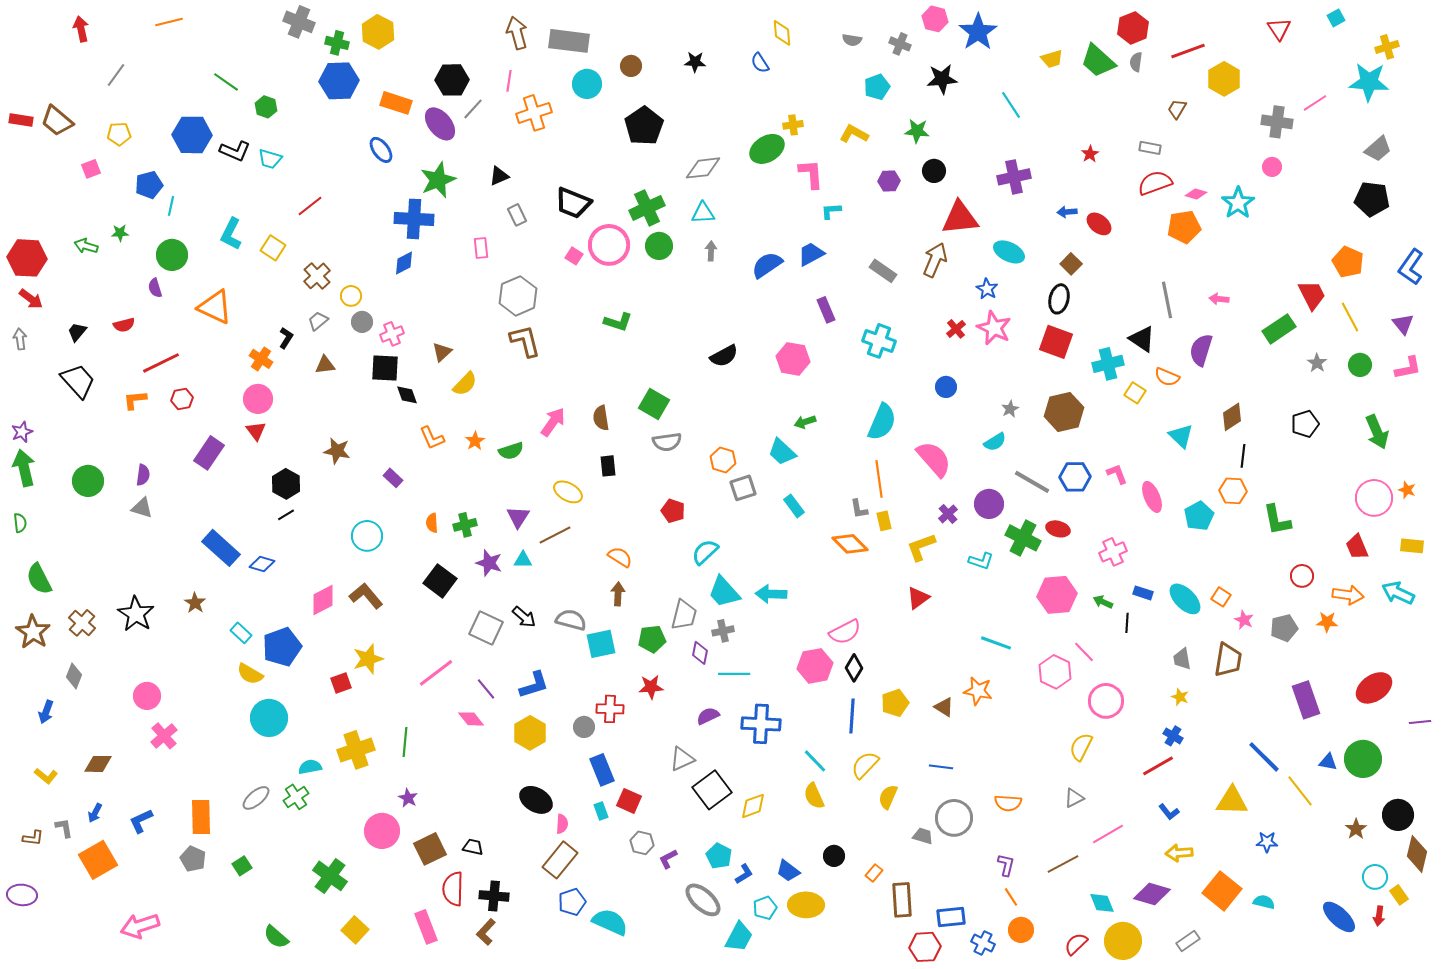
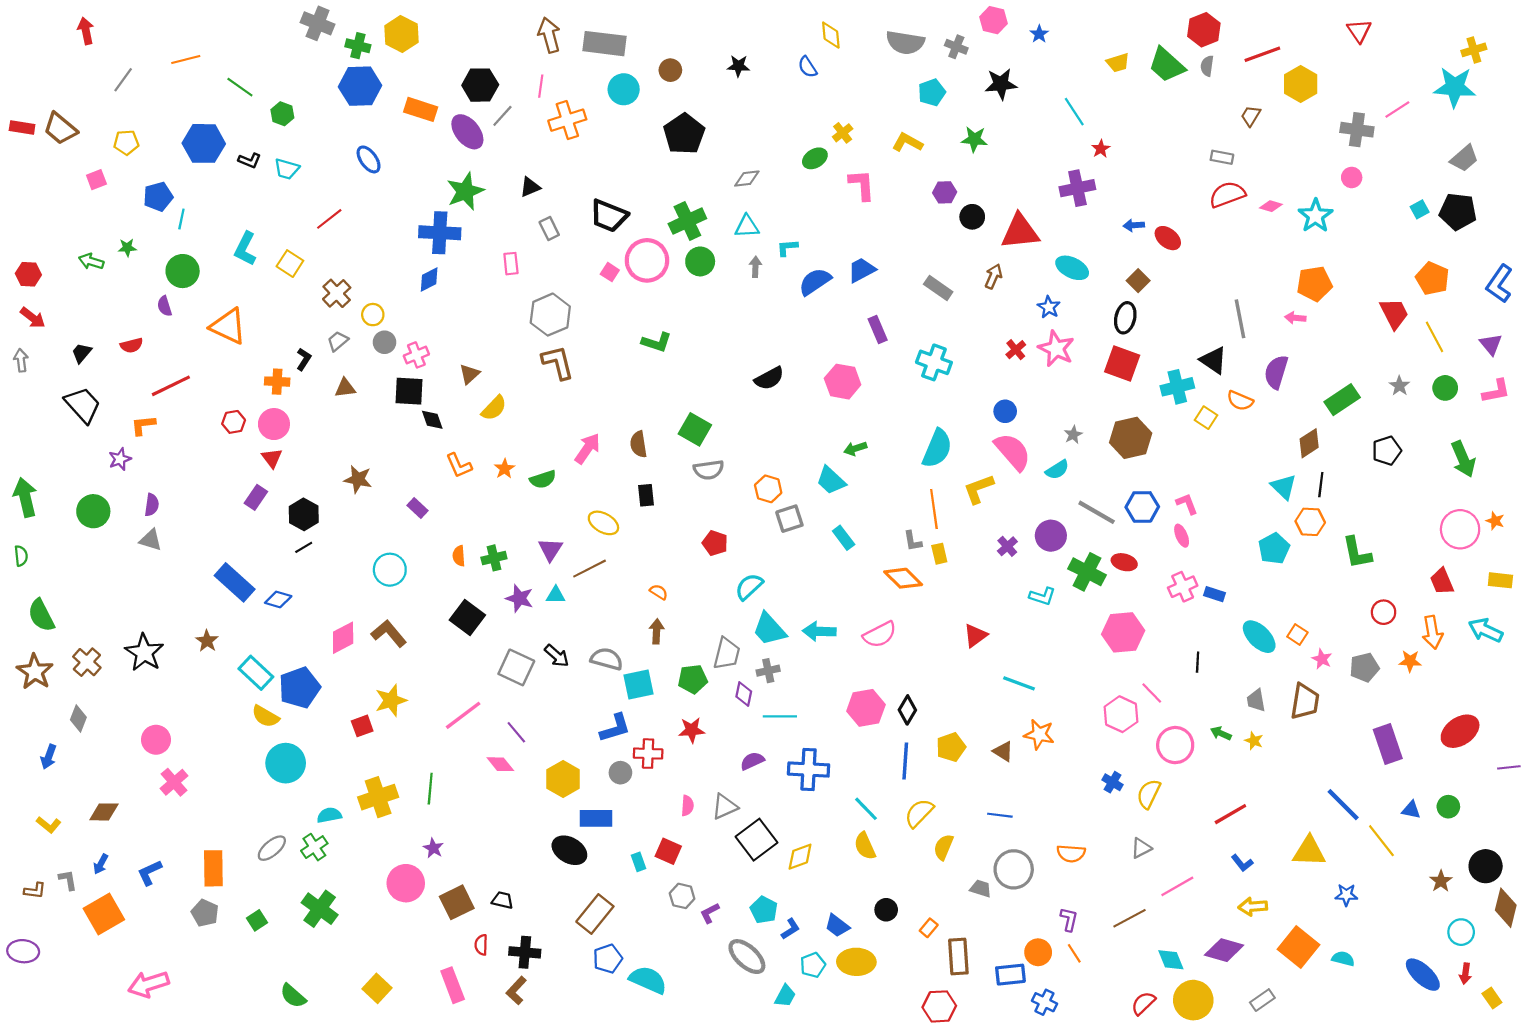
cyan square: (1336, 18) -> (1420, 209), moved
orange line: (169, 22) -> (186, 60), moved
blue star: (978, 32) -> (1039, 34), size x0.5
gray semicircle: (852, 40) -> (905, 43), size x1.8
yellow cross: (793, 125) -> (843, 133), turned -30
green ellipse: (767, 149) -> (815, 158), size x0.7
blue ellipse: (381, 150) -> (369, 159), moved
black L-shape: (235, 151) -> (250, 160), size x0.7
red star: (1090, 154) -> (1101, 149), moved
gray diamond: (703, 168) -> (747, 179), size x0.7
black circle: (934, 171) -> (972, 217), moved
cyan L-shape: (831, 211) -> (787, 248), moved
orange pentagon: (1184, 227) -> (1314, 284), moved
red hexagon: (27, 258) -> (28, 274), size x0.6
brown arrow: (935, 260) -> (993, 276), size x0.7
green rectangle: (1279, 329) -> (1342, 400), moved
orange cross: (261, 359) -> (277, 382), turned -30
red hexagon: (182, 399) -> (234, 422), moved
purple star: (22, 432) -> (120, 459), moved
cyan triangle: (1181, 436) -> (1284, 487), moved
purple rectangle: (209, 453) -> (256, 497), moved, size x0.7
pink semicircle: (934, 459) -> (1013, 452), moved
pink ellipse: (1152, 497) -> (1182, 536), moved, size x0.7
yellow L-shape: (921, 547) -> (979, 489), moved
orange semicircle: (620, 557) -> (659, 592), size x0.7
blue rectangle: (1143, 593) -> (1215, 594), moved
orange arrow: (1348, 595) -> (1432, 632), turned 72
green arrow: (1103, 602) -> (1221, 733), moved
pink semicircle: (845, 632) -> (880, 634), moved
cyan rectangle: (241, 633) -> (256, 673), size x1.5
cyan line: (996, 643) -> (1019, 683), moved
blue L-shape: (534, 685) -> (615, 728), moved
blue cross: (1173, 736) -> (1113, 782), moved
green circle: (1363, 759) -> (1448, 807), size x0.6
blue rectangle: (602, 770) -> (596, 818), moved, turned -68
pink semicircle: (562, 824) -> (687, 806), moved
green cross: (330, 876) -> (320, 909), moved
red semicircle: (453, 889) -> (481, 945), size x0.6
yellow rectangle: (1399, 895) -> (1492, 998), moved
orange circle: (1021, 930) -> (1038, 952), moved
cyan trapezoid: (739, 937) -> (785, 996), size x0.7
red hexagon: (925, 947) -> (939, 1006), moved

